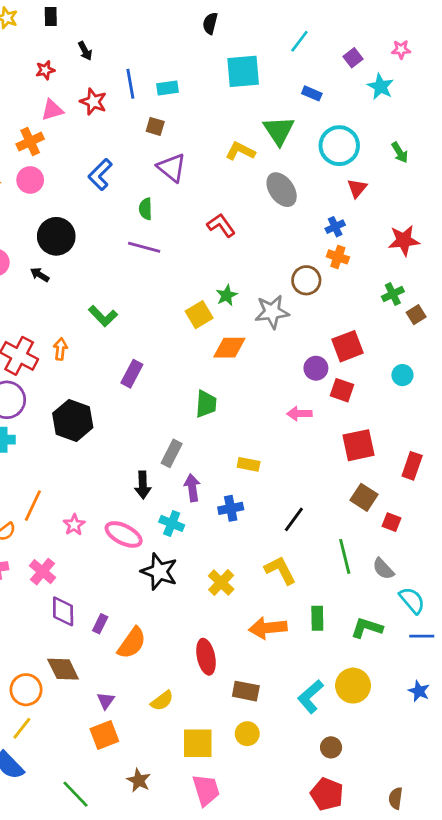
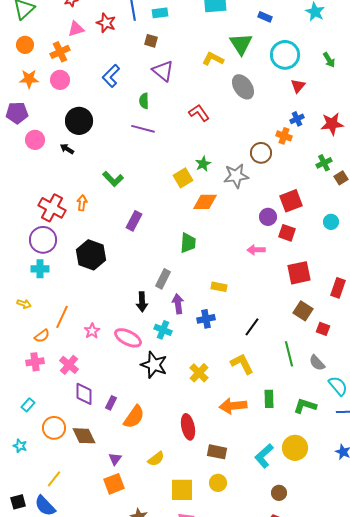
blue cross: (335, 227) -> (297, 119), moved
orange circle: (26, 690) -> (54, 428), moved

